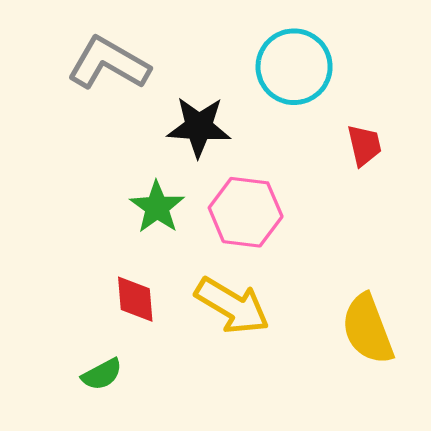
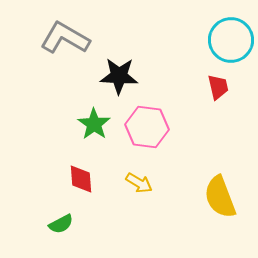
cyan circle: (294, 67) -> (231, 40), moved
yellow arrow: (232, 306) -> (139, 183), size x0.6

